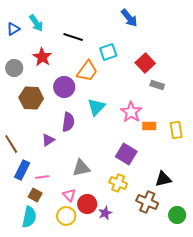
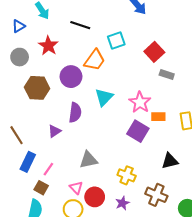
blue triangle: (13, 29) -> (19, 26), moved
purple square: (126, 154) -> (138, 131), moved
pink line: (42, 177) -> (48, 169), turned -48
black triangle: (163, 179) -> (170, 161), moved
purple star: (105, 213) -> (122, 203), moved

